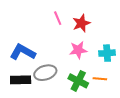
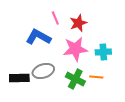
pink star: (78, 50) -> (75, 49), size x1.4
blue L-shape: (23, 52) -> (38, 37), moved

